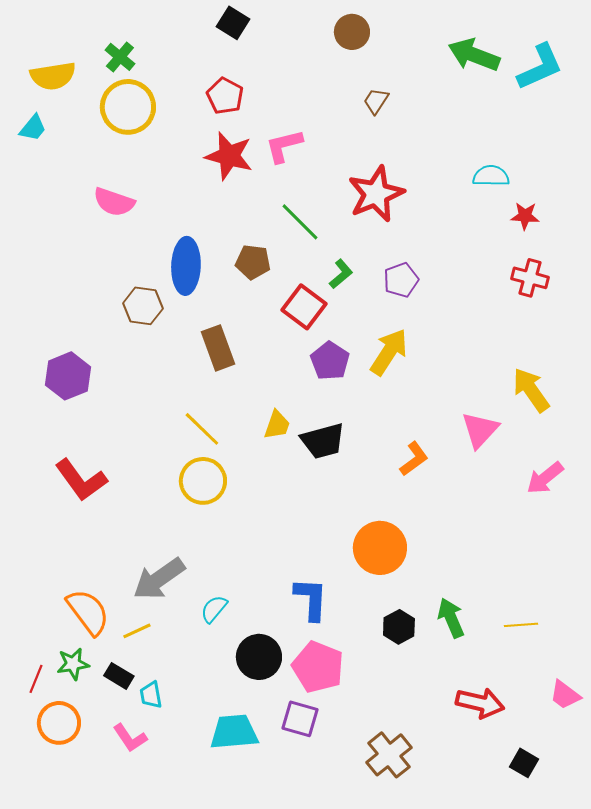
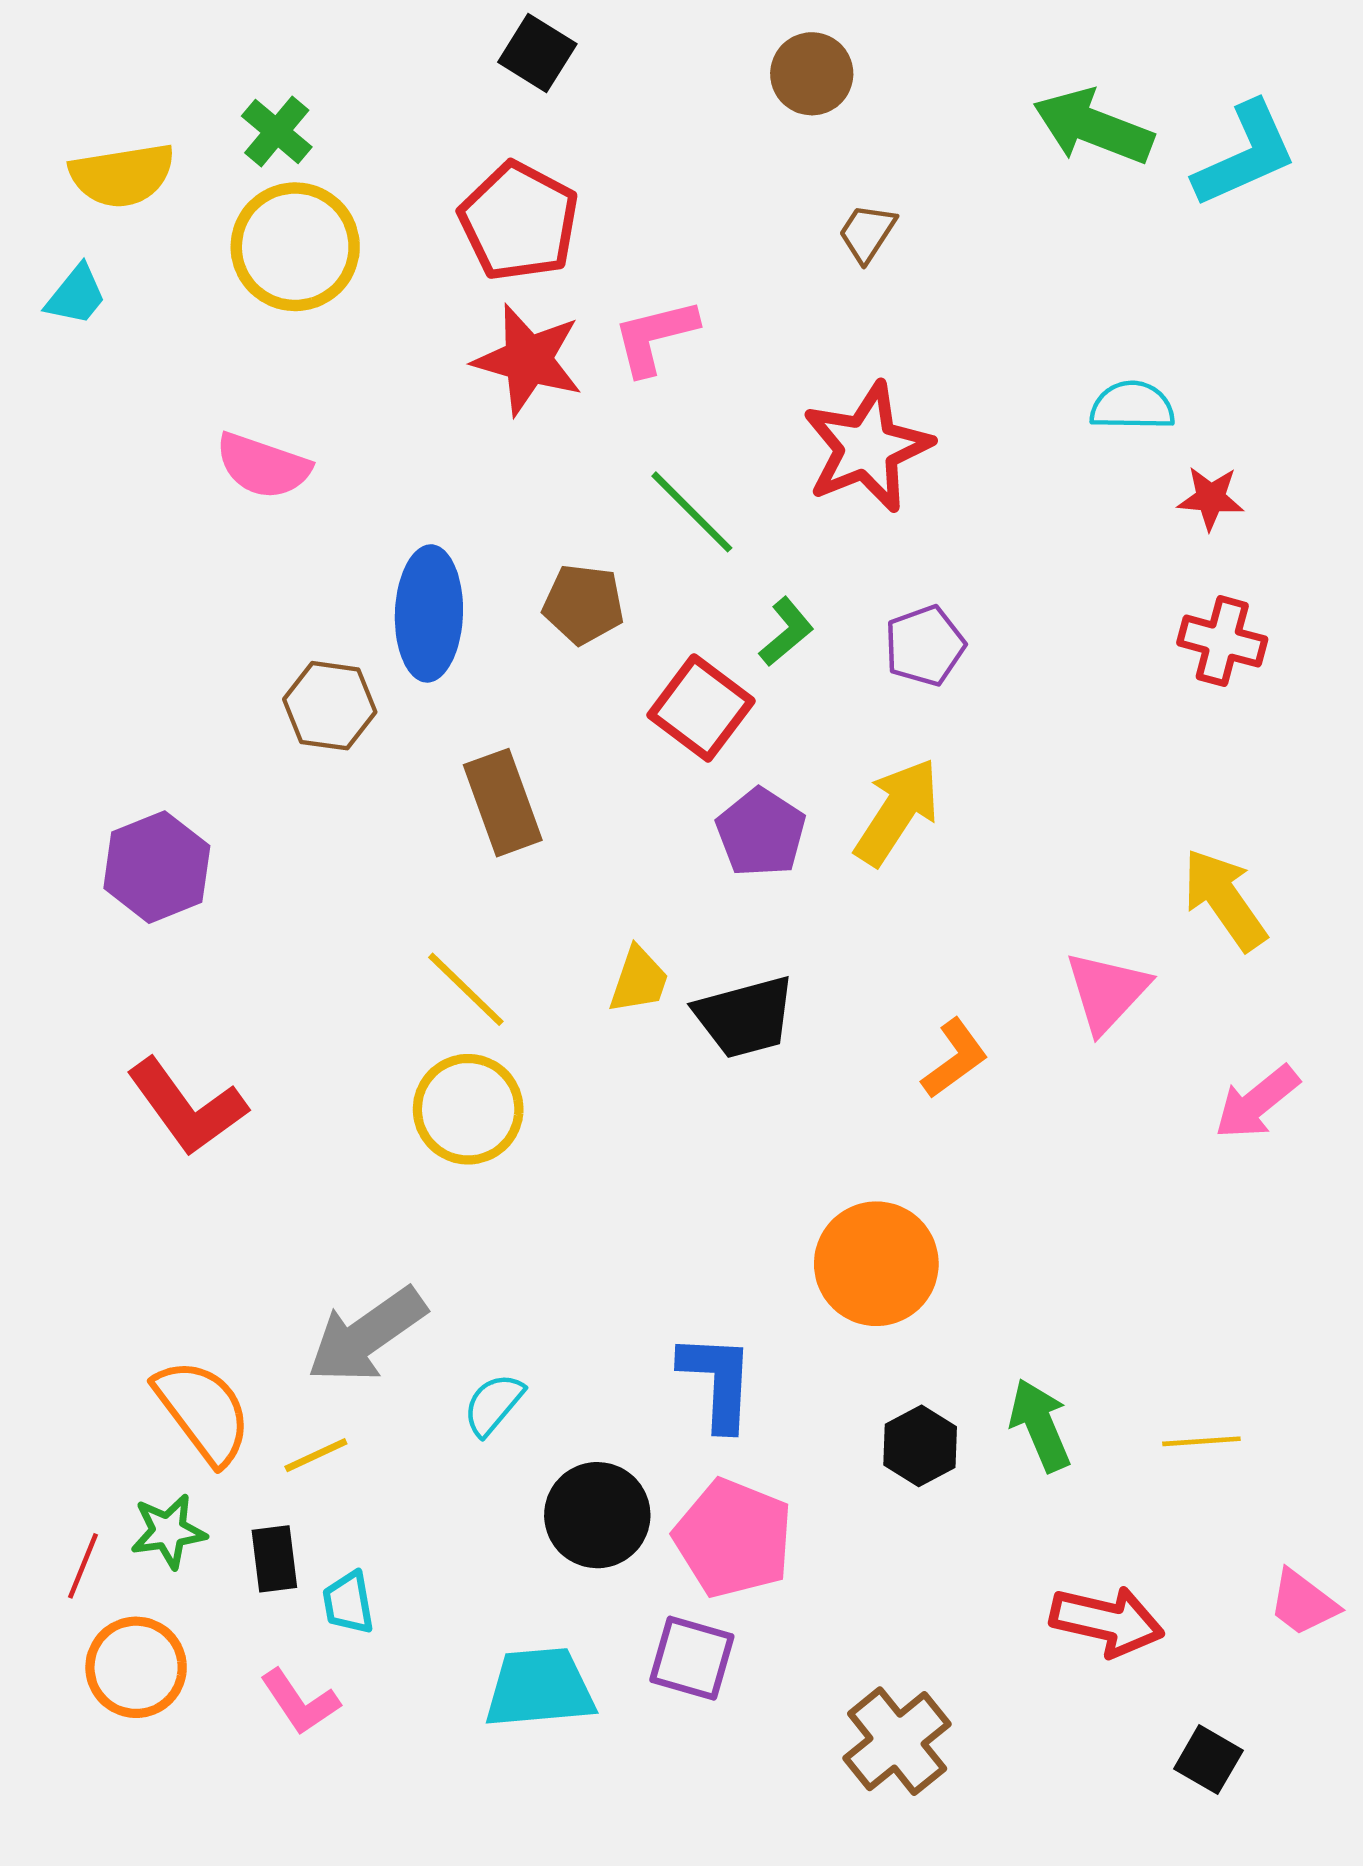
red pentagon: (225, 96) -> (519, 221), size x1.4
black rectangle: (119, 676) -> (274, 1559), turned 52

